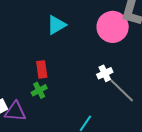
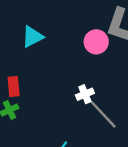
pink circle: (113, 27) -> (96, 42), size x0.7

